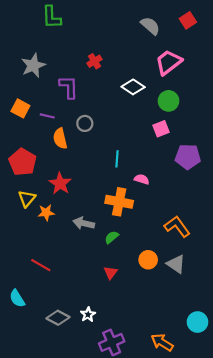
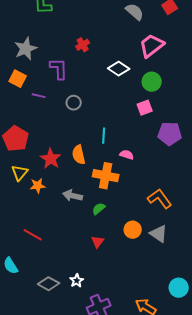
orange square: (20, 108) -> (18, 79), moved
orange semicircle: (60, 138) -> (79, 155), moved

